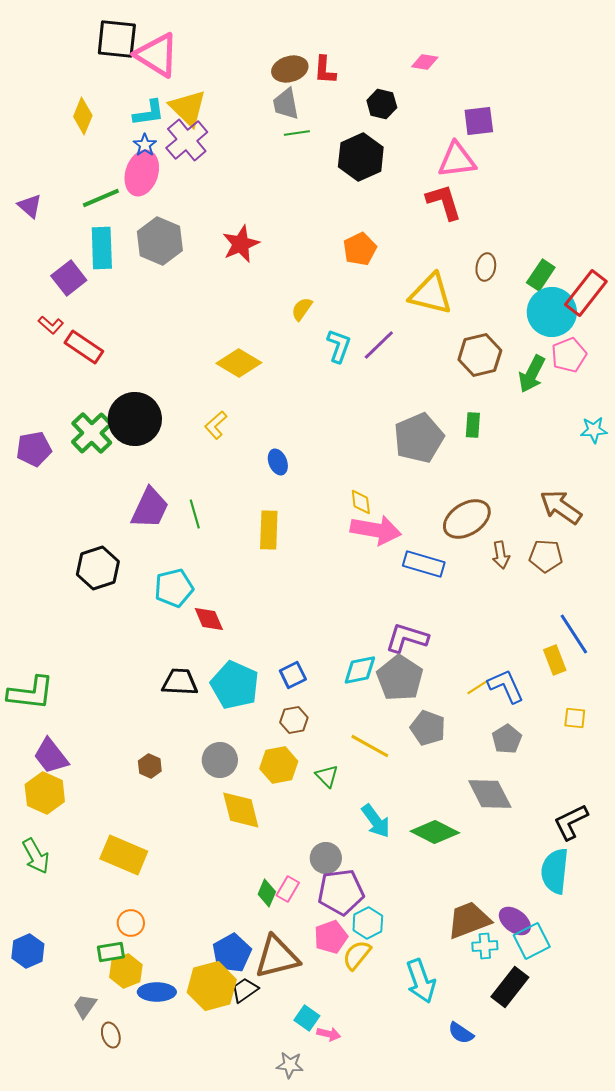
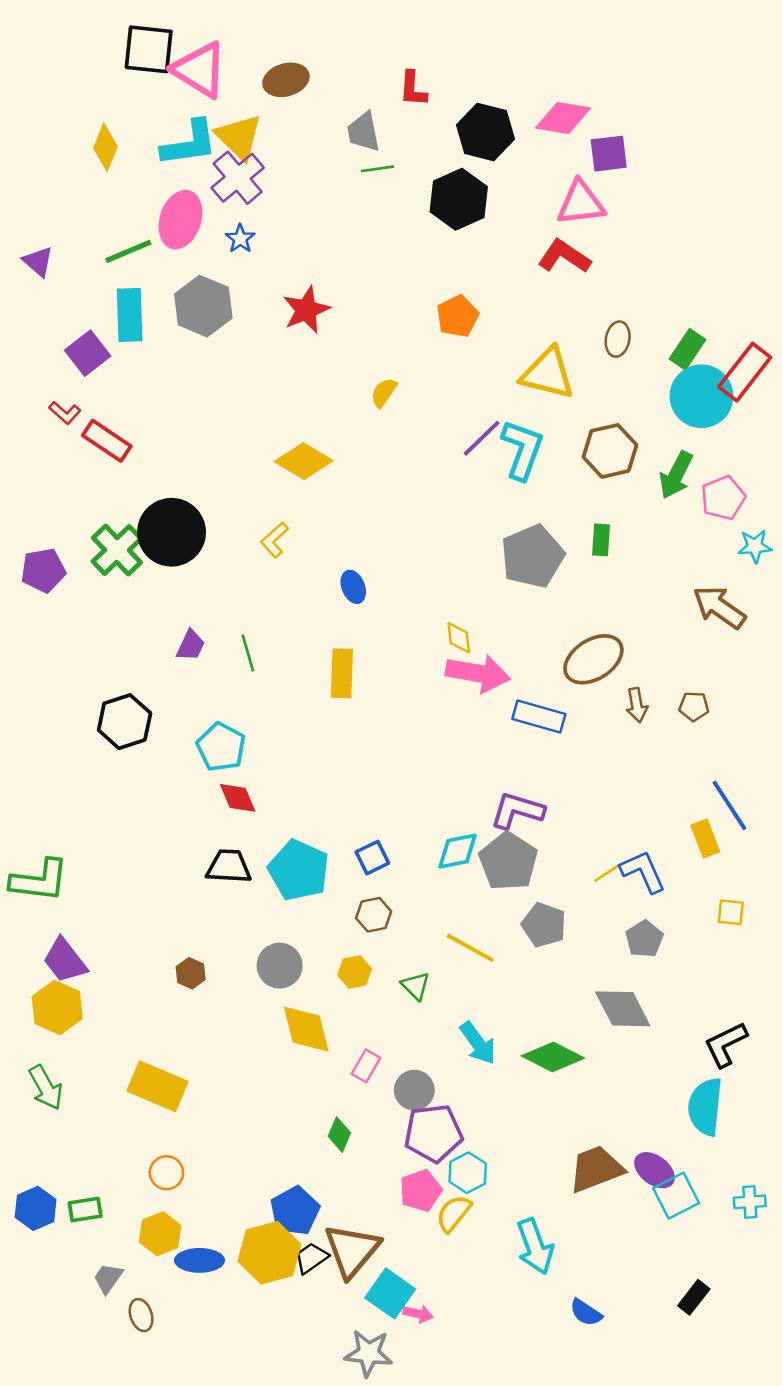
pink diamond: (425, 62) -> (563, 118), moved, size x1.6
brown ellipse: (290, 69) -> (286, 80), moved
black hexagon: (382, 104) -> (485, 132), size x1.5
cyan L-shape: (149, 113) -> (189, 143), size x1.4
blue star: (145, 145) -> (240, 239), moved
red L-shape: (444, 202) -> (564, 256), turned -39
cyan L-shape: (339, 346) -> (522, 450), moved, size x1.4
pink pentagon: (569, 355) -> (723, 498), moved
brown arrow: (561, 507) -> (719, 607), moved
purple trapezoid: (150, 508) -> (191, 645), size x0.6
brown pentagon: (546, 556) -> (694, 706), size x0.7
cyan pentagon: (174, 588) -> (221, 747), turned -30
red diamond: (209, 619) -> (238, 798), moved
yellow hexagon: (279, 765) -> (355, 972), size x0.7
pink rectangle: (288, 889) -> (366, 1066), moved
cyan cross: (485, 946) -> (750, 1202), moved
green rectangle: (111, 952) -> (85, 1210), moved
brown triangle: (277, 957) -> (352, 1250), moved, turned -36
black rectangle: (510, 987) -> (694, 1297), moved, size x0.7
cyan square: (307, 1018) -> (390, 1293), size x1.5
gray star: (290, 1065) -> (369, 1353), size x1.4

